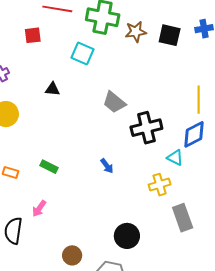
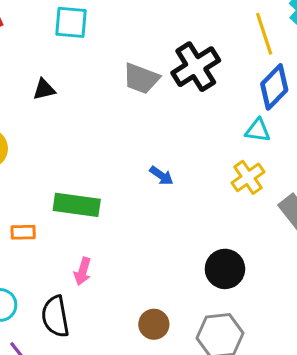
black cross: (146, 128) -> (196, 67), moved
green rectangle: (49, 167) -> (77, 205), size x1.6

